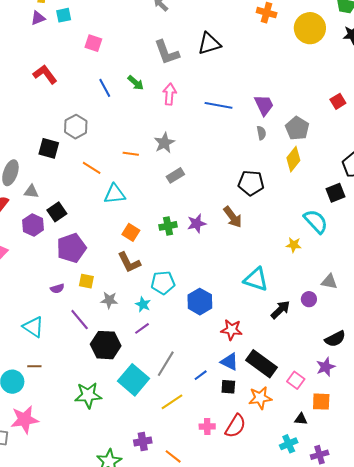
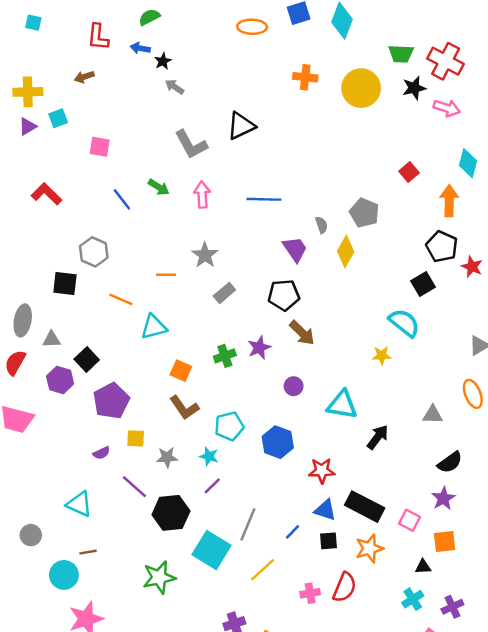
purple trapezoid: (264, 105) -> (295, 249), moved
yellow diamond: (293, 159) -> (346, 251), moved
black pentagon: (251, 183) -> (284, 295), moved
gray triangle: (329, 282) -> (433, 415), moved
purple circle: (309, 299) -> (294, 386), moved

